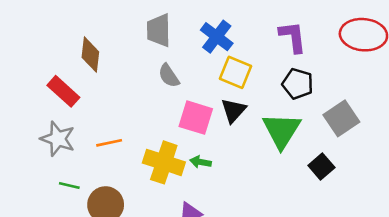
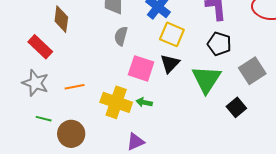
gray semicircle: (169, 76) -> (121, 36), turned 48

